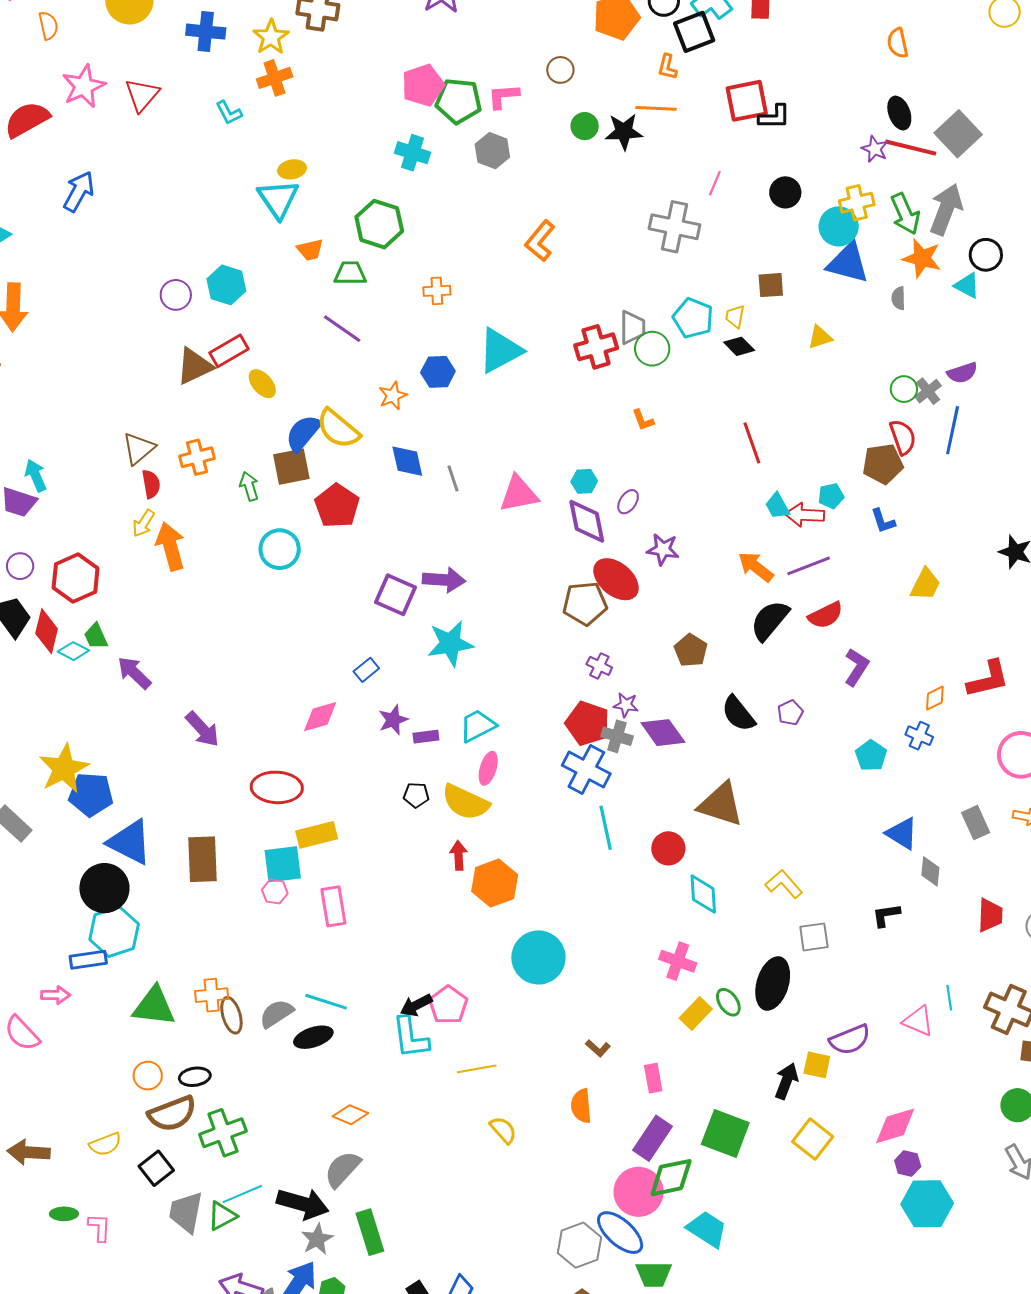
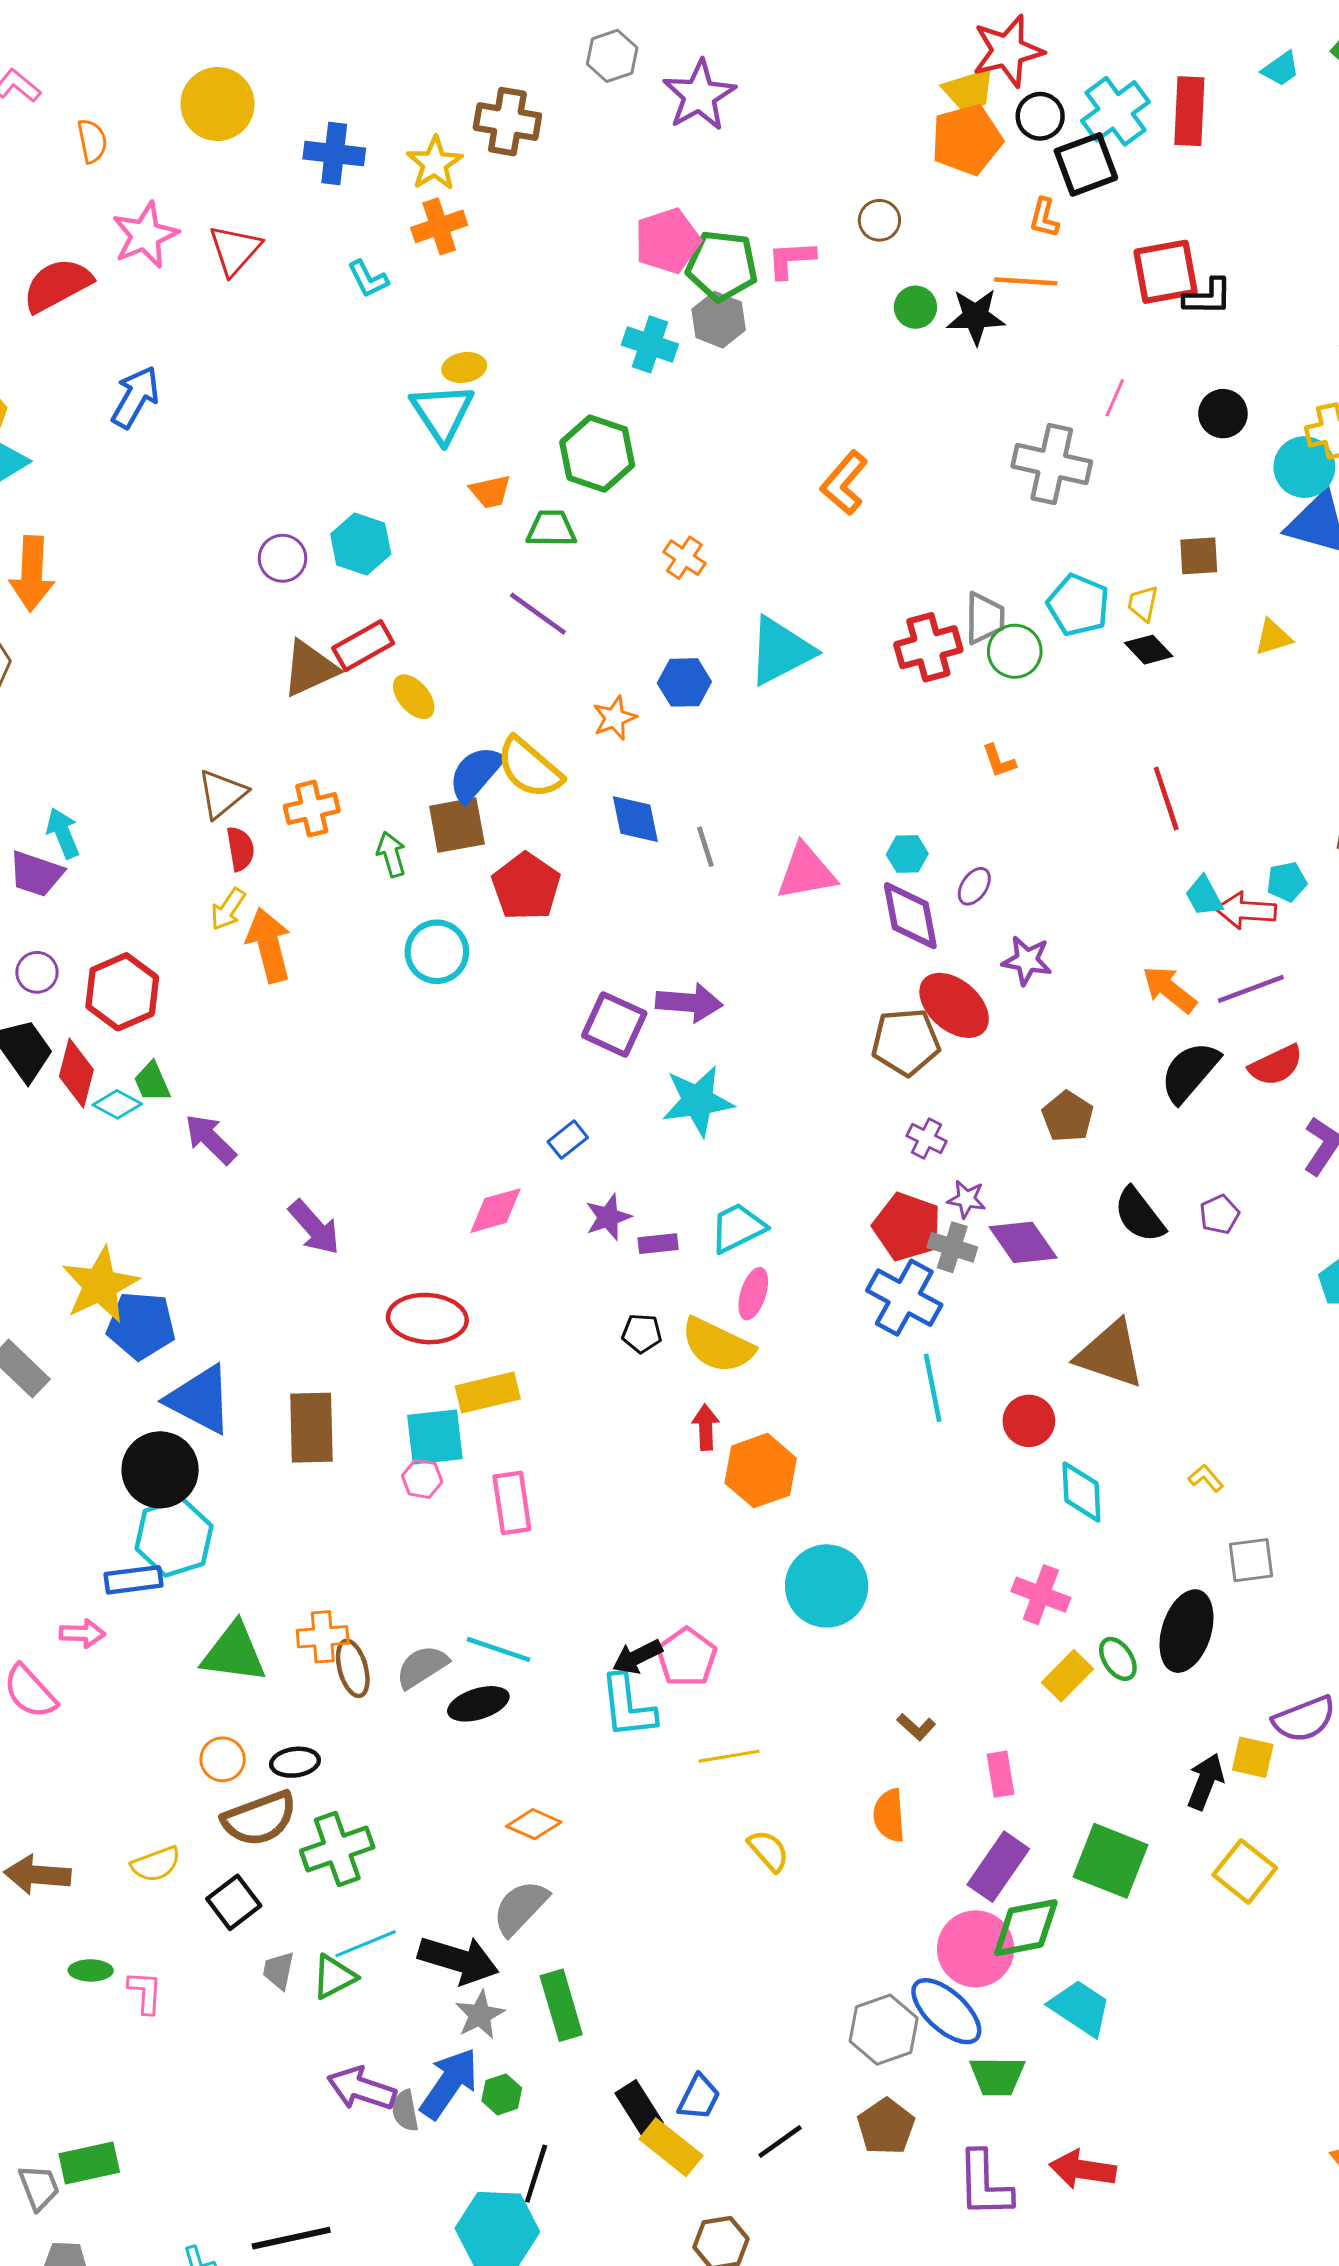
gray hexagon: (492, 151) -> (719, 320), moved
orange cross: (437, 291) -> (684, 558), turned 36
yellow L-shape: (784, 884) -> (1206, 1478), size x0.6
gray trapezoid: (186, 1212) -> (279, 1970), size x0.6

